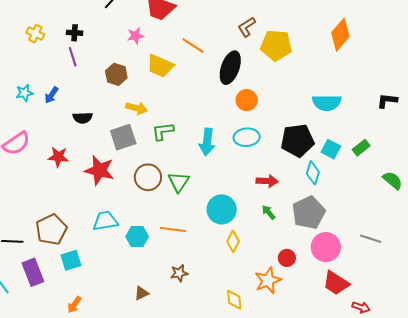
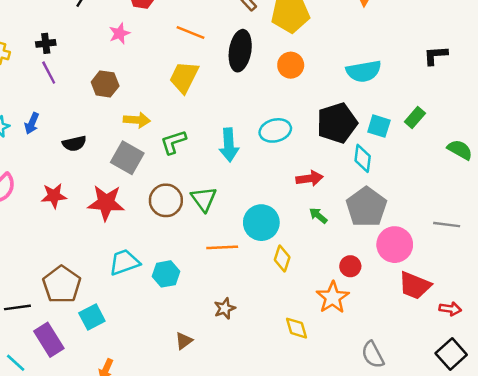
yellow trapezoid: (160, 66) -> (184, 77), moved, turned 104
orange circle: (247, 100) -> (291, 65), moved
gray square: (123, 137) -> (127, 158), turned -32
orange line: (173, 229) -> (222, 247), moved

